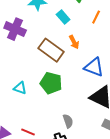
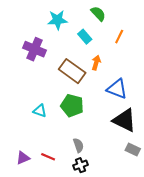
orange arrow: (74, 42) -> (96, 63), turned -136
gray semicircle: (68, 121) -> (78, 145), moved

